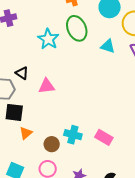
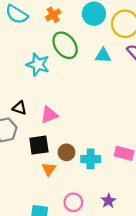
black square: (14, 112) -> (39, 145), moved
orange triangle: (26, 133) -> (49, 169), moved
brown circle: (52, 144) -> (66, 152), moved

